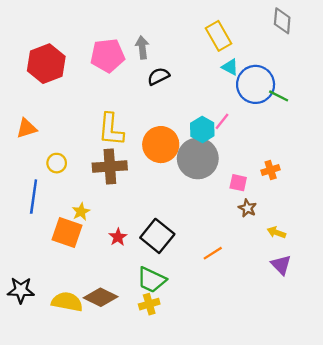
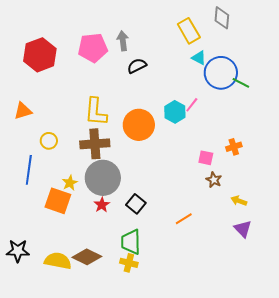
gray diamond: (282, 21) -> (222, 18), moved
gray circle: (198, 158) -> (103, 178), moved
black square: (157, 236) -> (136, 204), size x0.7
green trapezoid: (151, 280) -> (131, 242), turned 64
yellow cross: (149, 304) -> (129, 263), turned 30

